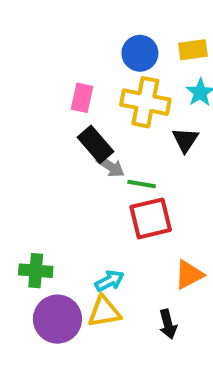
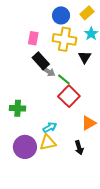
yellow rectangle: (193, 50) -> (87, 13), turned -32
green line: (142, 184) -> (64, 79), turned 32
red square: (151, 218) -> (69, 96), turned -30
green cross: (36, 271) -> (18, 108), moved

